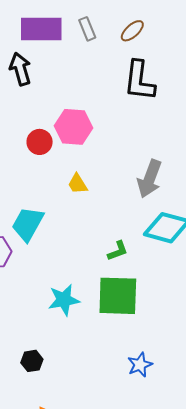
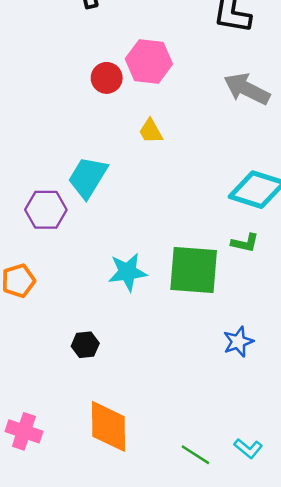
gray arrow: (150, 179) -> (247, 89), moved, turned 93
green L-shape: (118, 251) -> (245, 243), moved, turned 30
blue star: (140, 365) -> (238, 342), moved

